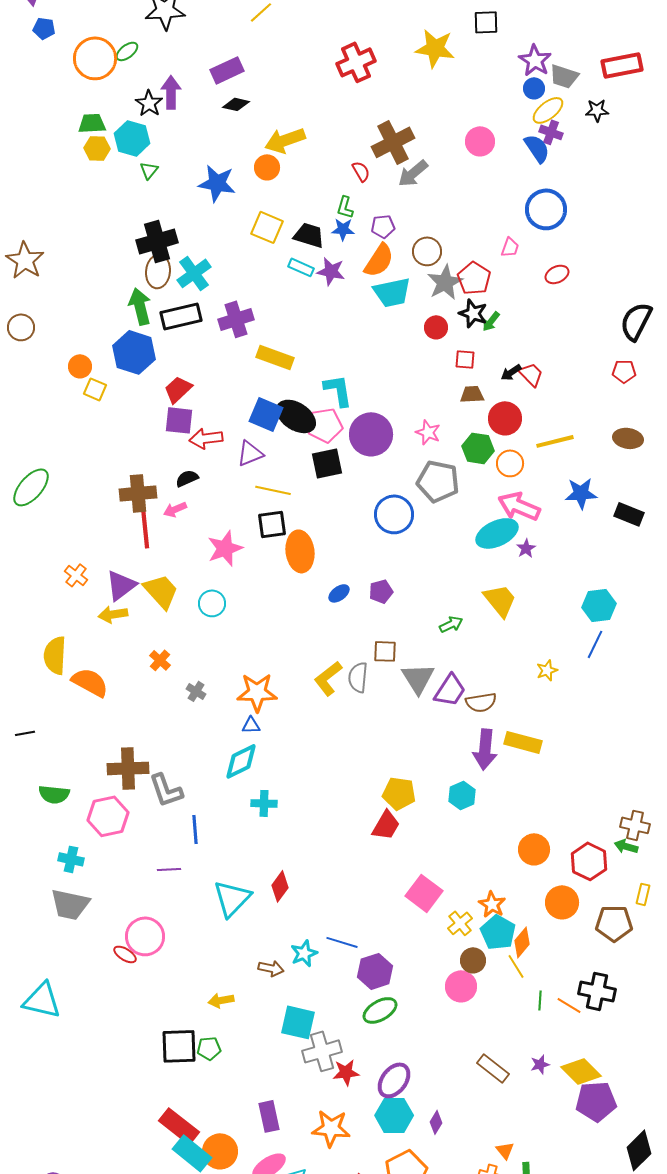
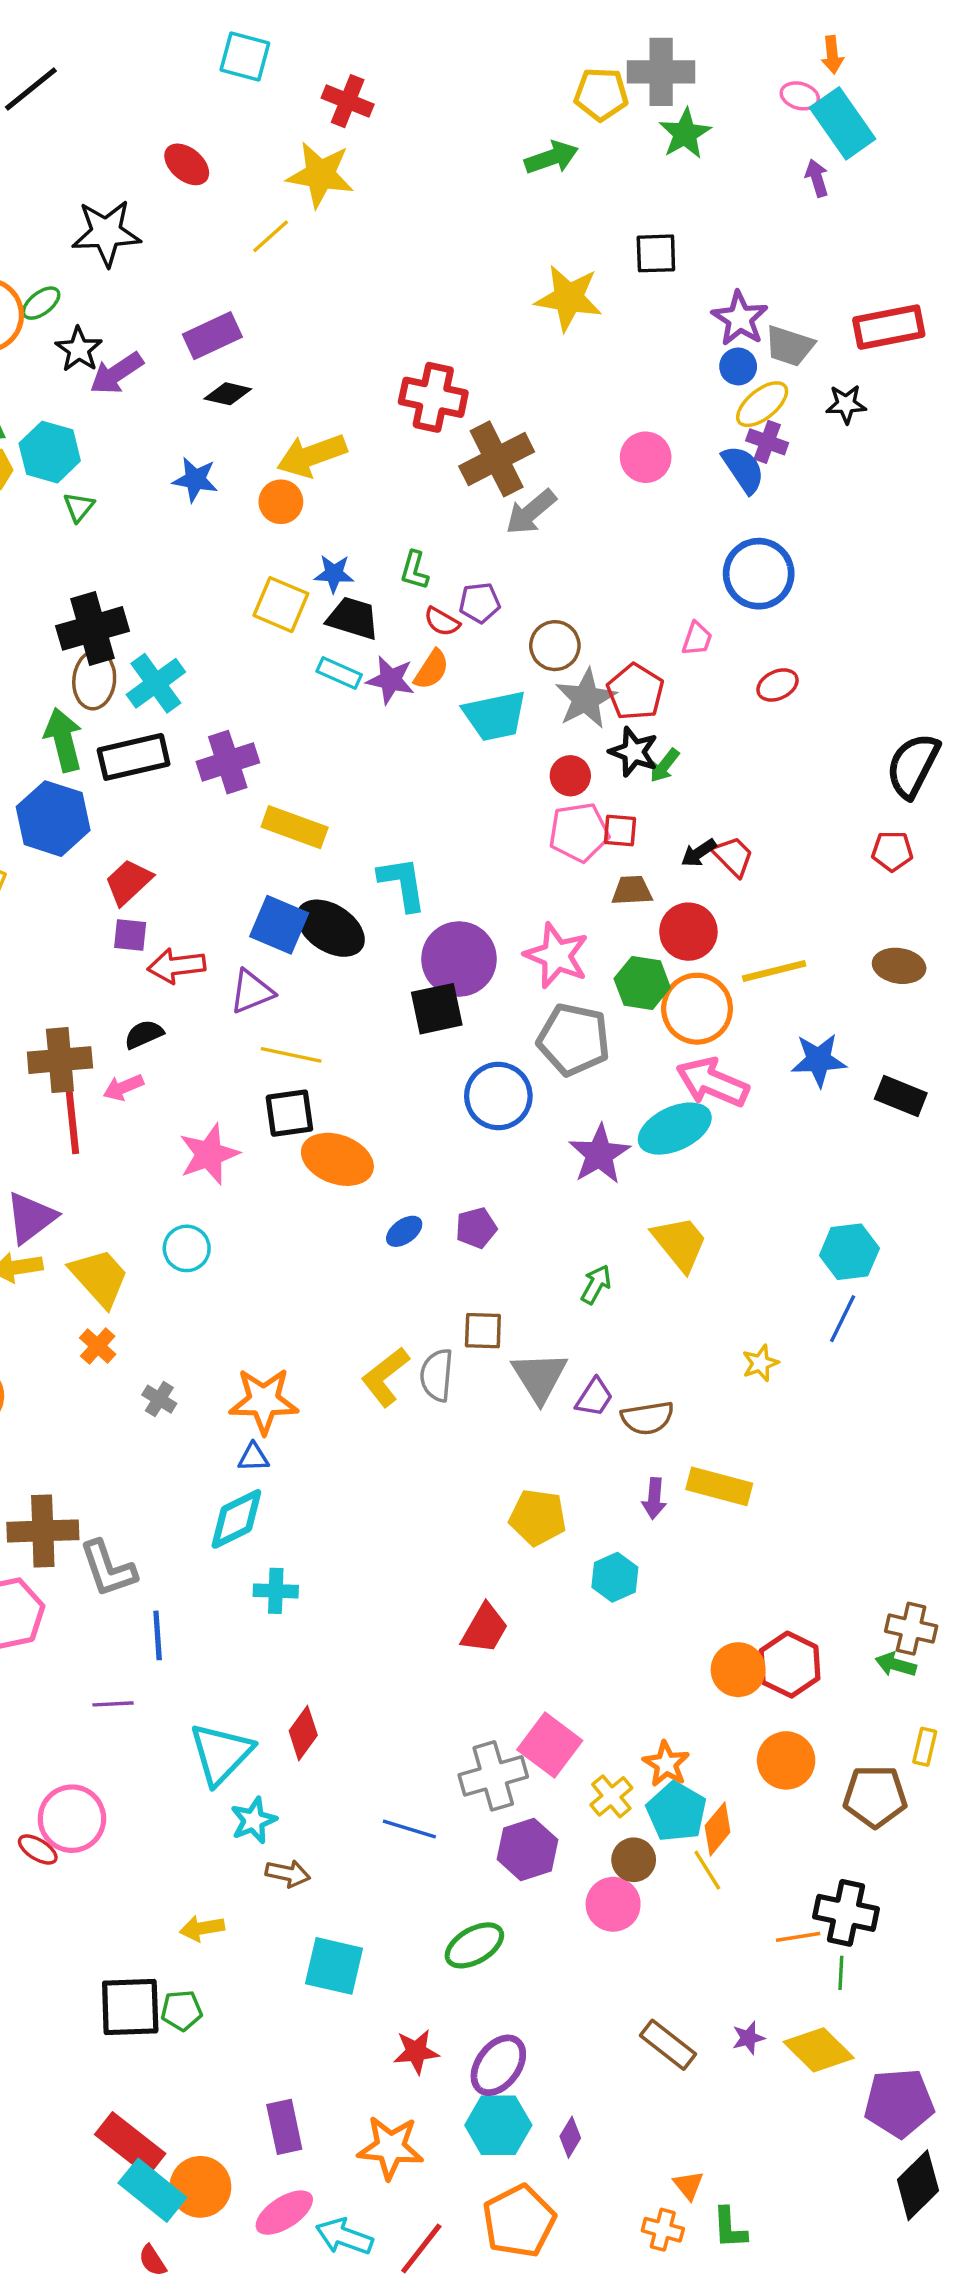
red cross: (356, 62) -> (433, 397), moved, turned 36
purple arrow: (171, 92) -> (116, 373), turned -124
black star: (149, 103) -> (79, 349), moved
red semicircle: (361, 171) -> (442, 622), moved, turned 150
blue star: (217, 183) -> (195, 479), moved, size x0.7
blue star: (343, 229) -> (334, 574), moved
orange semicircle: (379, 260) -> (432, 670), moved, size x0.7
purple square: (179, 420) -> (130, 935), size x0.7
pink pentagon: (325, 425) -> (579, 832), moved
pink star: (428, 432) -> (557, 956), size x1.5
black square: (327, 463) -> (437, 1009), moved
orange circle: (510, 463) -> (697, 1009), size x1.5
purple star: (526, 548) -> (599, 1154), moved, size x1.8
orange ellipse: (300, 551) -> (337, 1159), turned -63
yellow trapezoid: (161, 591) -> (99, 1278), moved
green arrow: (451, 624) -> (596, 1284), turned -35
purple trapezoid: (450, 690) -> (594, 1397), size x0.7
purple arrow: (485, 749) -> (654, 1498), size x0.6
yellow pentagon: (399, 793) -> (538, 1517), moved
red hexagon: (589, 861) -> (789, 1665), moved
cyan star: (304, 953) -> (253, 1820), moved
purple hexagon: (375, 971) -> (527, 1849), moved
green line: (540, 1000) -> (841, 1973), moved
orange line: (569, 1005) -> (798, 1937), turned -40
gray cross: (322, 1051) -> (493, 1776), moved
purple pentagon: (596, 1101) -> (899, 2103), moved

